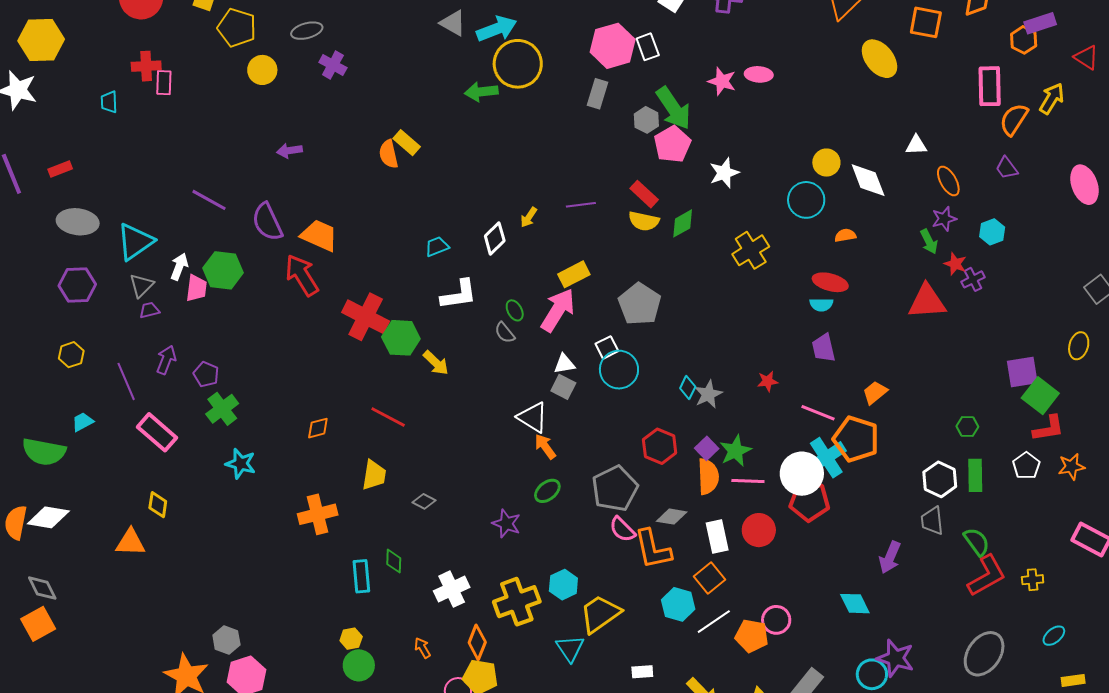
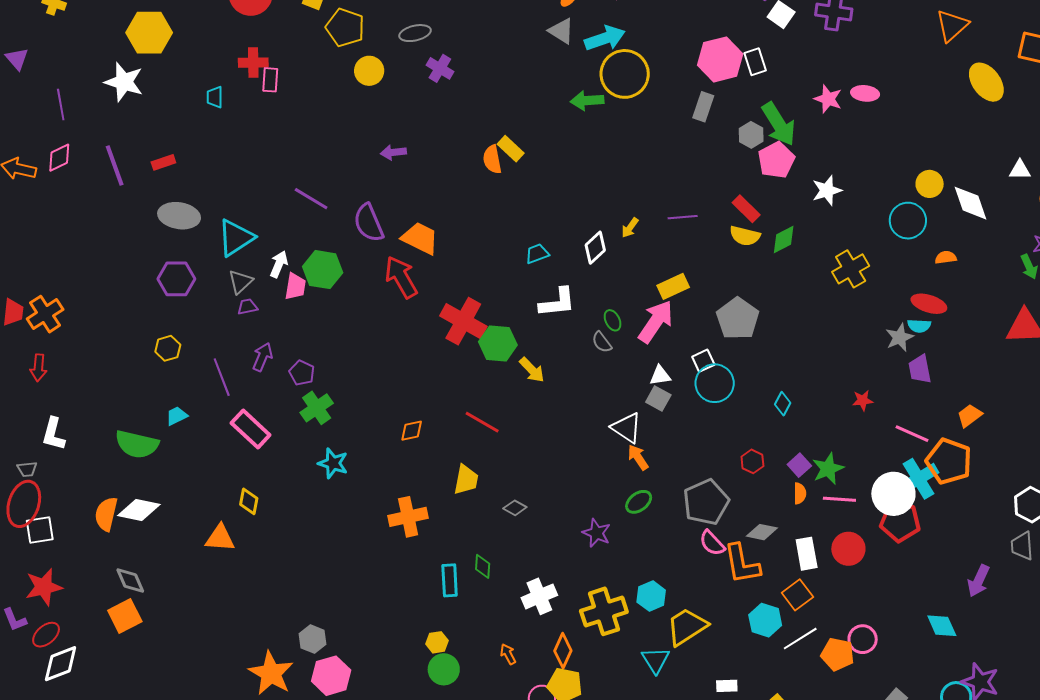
gray star: (708, 394) -> (900, 337), moved
red hexagon: (660, 446) -> (752, 461), size x0.7
orange semicircle: (708, 477) -> (800, 493), size x0.6

